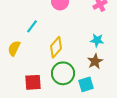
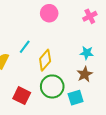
cyan line: (32, 26) -> (25, 47), moved
red square: (33, 82) -> (22, 96), turned 30

